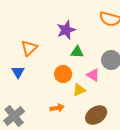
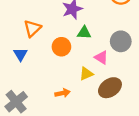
orange circle: (63, 74) -> (61, 47), moved
brown ellipse: (96, 115) -> (110, 88), moved

